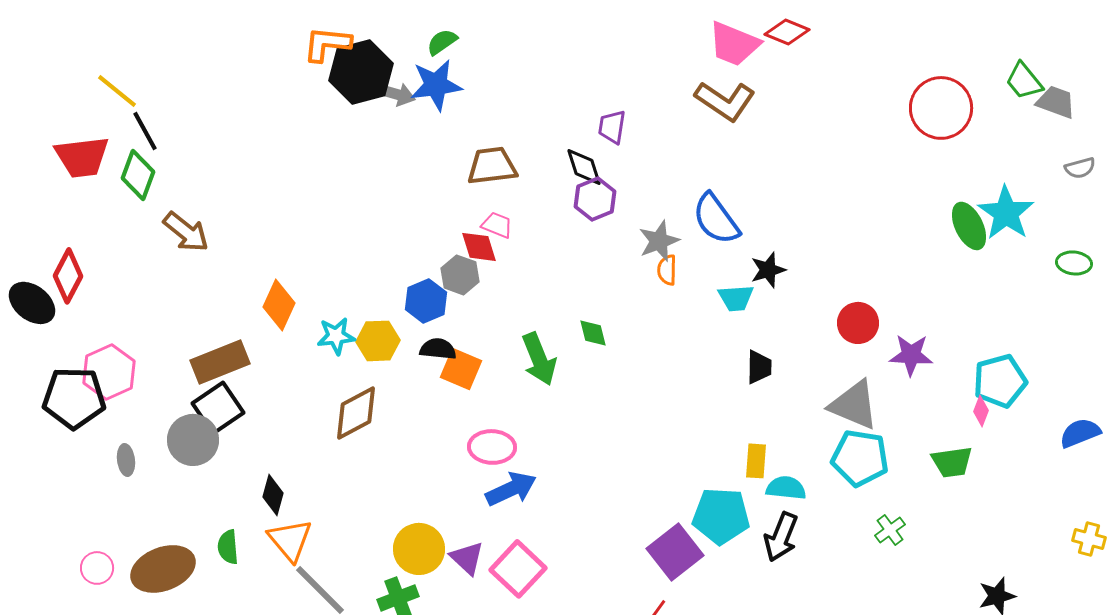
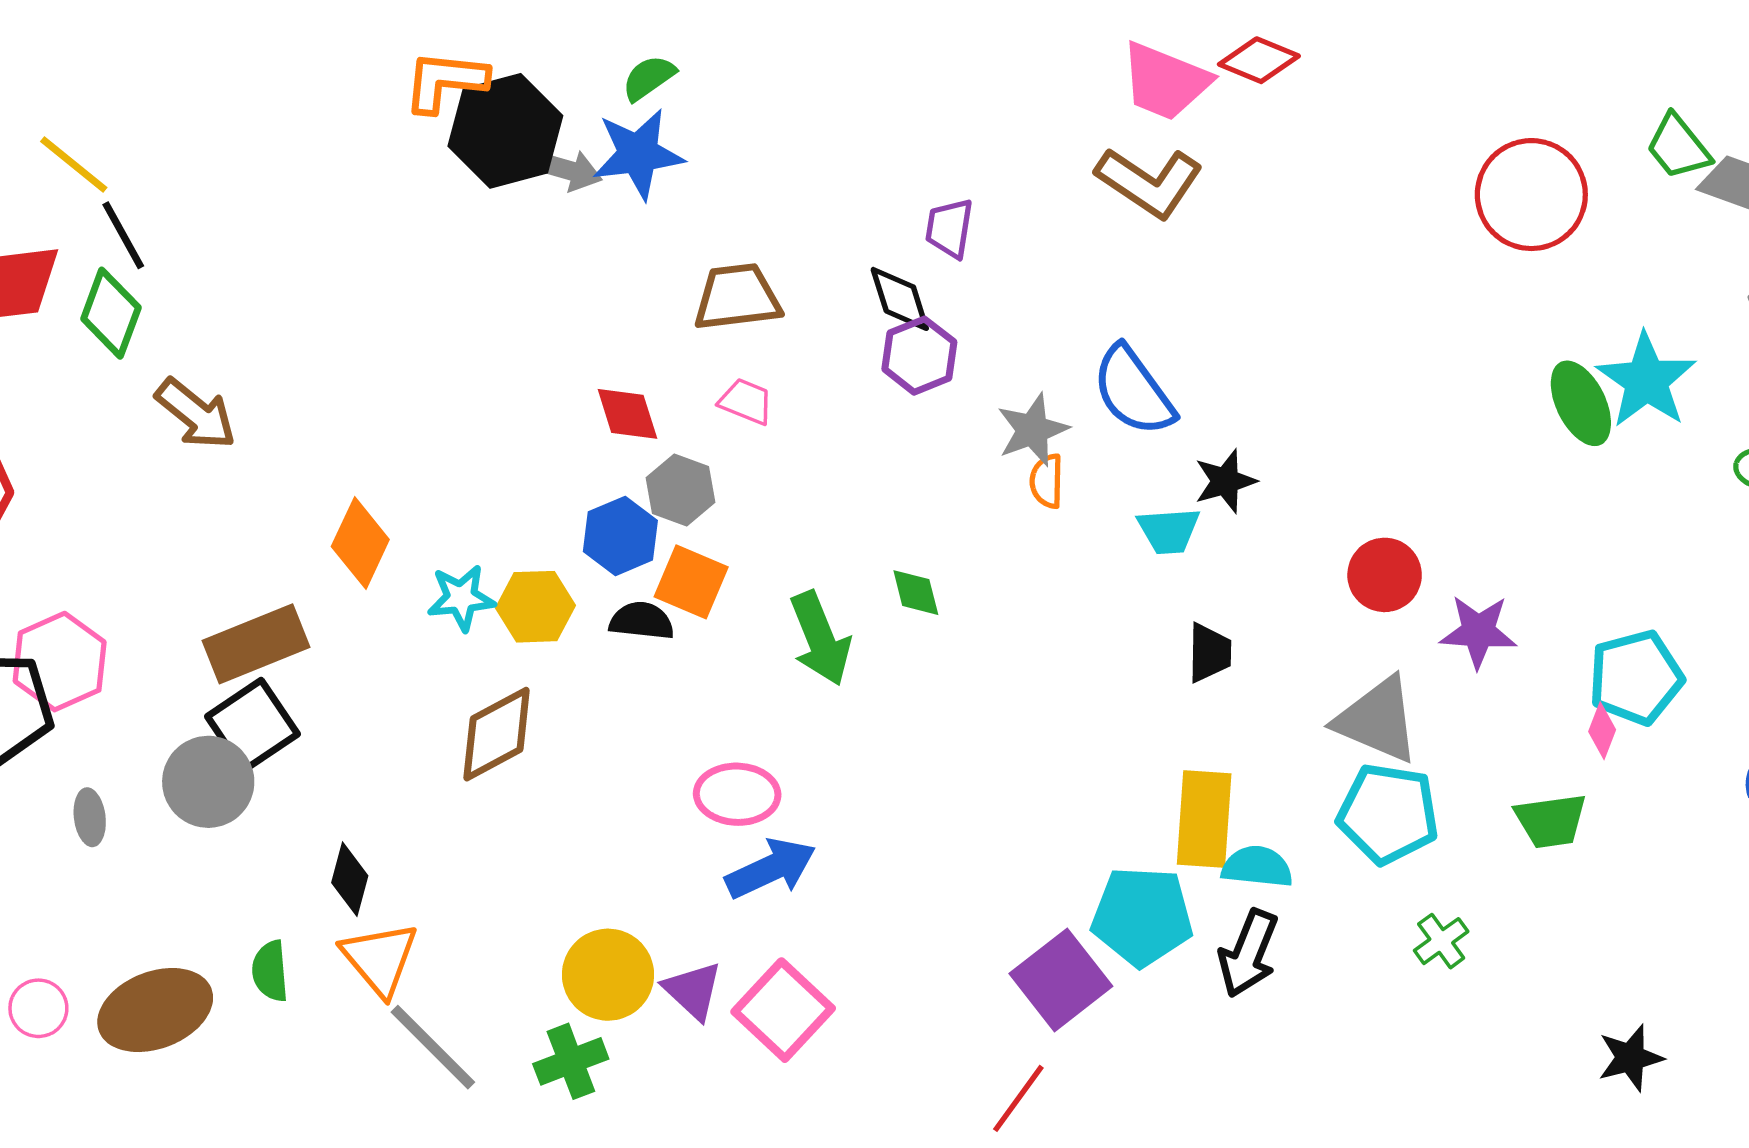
red diamond: (479, 247) -> (627, 414), moved
orange square: (461, 369) -> (691, 582), moved
yellow rectangle: (756, 461) -> (1204, 819), size x1.6

